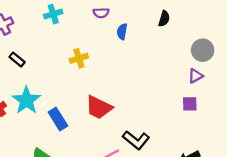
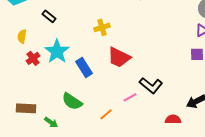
yellow cross: (79, 58) -> (102, 27), moved

